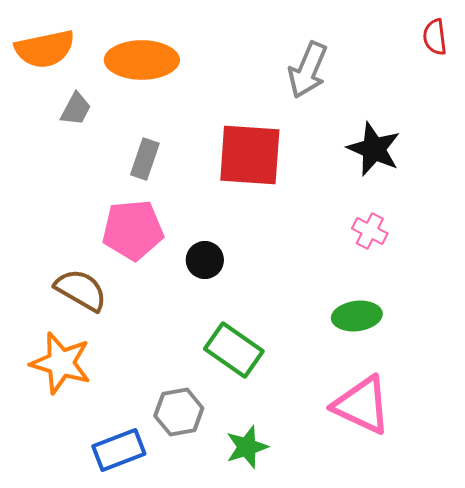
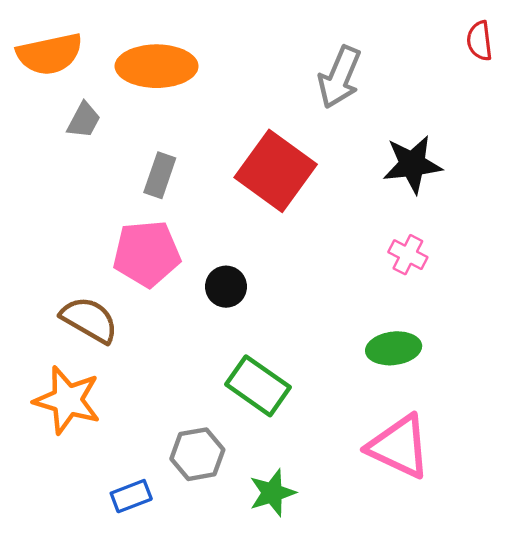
black star: (374, 149) -> (412, 164), turned -30
red square: (250, 155) -> (276, 171), turned 32
blue rectangle: (119, 450) -> (131, 496), size x0.7

